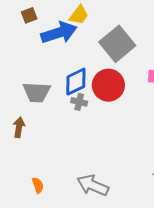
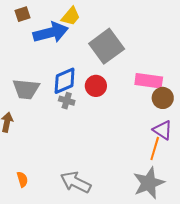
red circle: (108, 85) -> (96, 86), size x0.7

